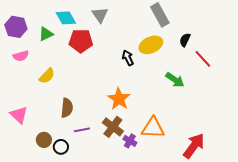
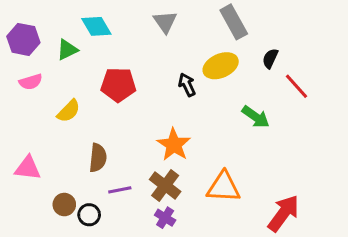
gray triangle: (100, 15) -> (165, 22), moved
red pentagon: (81, 41) -> (118, 85), moved
pink triangle: (19, 115) -> (28, 168), turned -36
purple cross: (130, 141) -> (165, 218), moved

